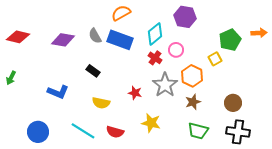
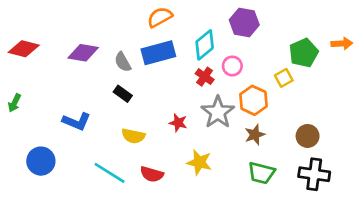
gray semicircle: (95, 36) -> (123, 62), moved
blue rectangle: (120, 40) -> (158, 53), turned -35
blue circle: (38, 132) -> (41, 161), moved

